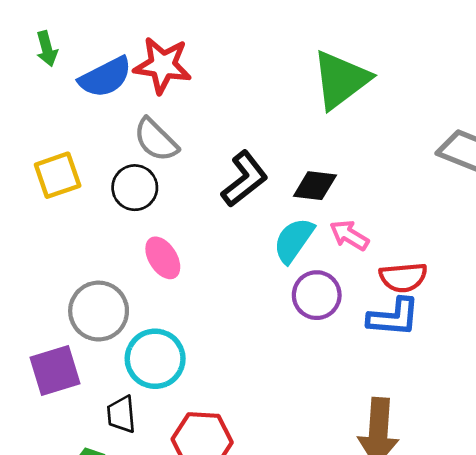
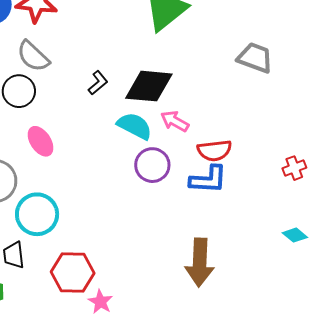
black L-shape: (245, 179) -> (98, 83), size x0.6
black diamond: (315, 186) -> (149, 86), size x1.5
cyan semicircle: (294, 240) -> (135, 126), turned 84

